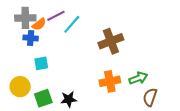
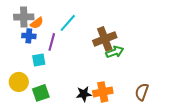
purple line: (56, 16) -> (52, 42), moved, turned -48
green arrow: (138, 78) -> (115, 52), moved
orange cross: (110, 81) -> (103, 92), moved
black star: (69, 99) -> (84, 94), moved

